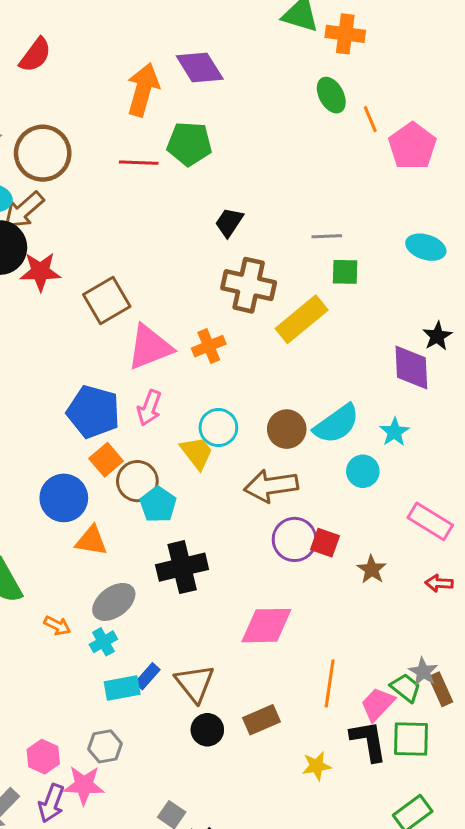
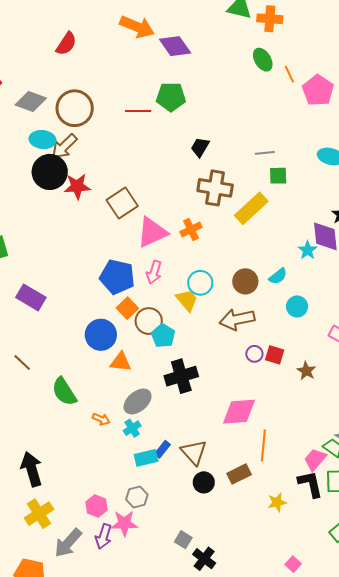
orange arrow: (143, 90) -> (137, 27), moved, turned 100
cyan semicircle: (337, 424) -> (278, 276), size x0.6
cyan star: (394, 432) -> (308, 250), moved
purple circle: (295, 539) -> (254, 354), size x0.6
orange line: (330, 683) -> (263, 445), moved

